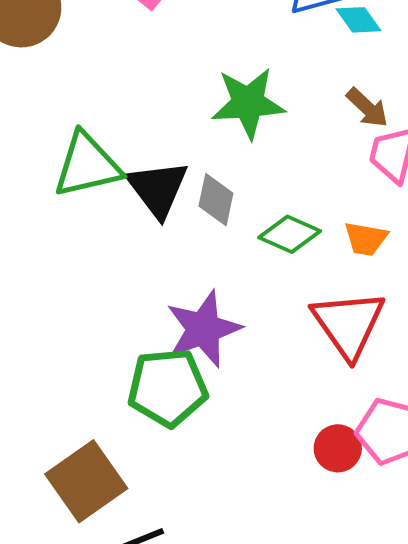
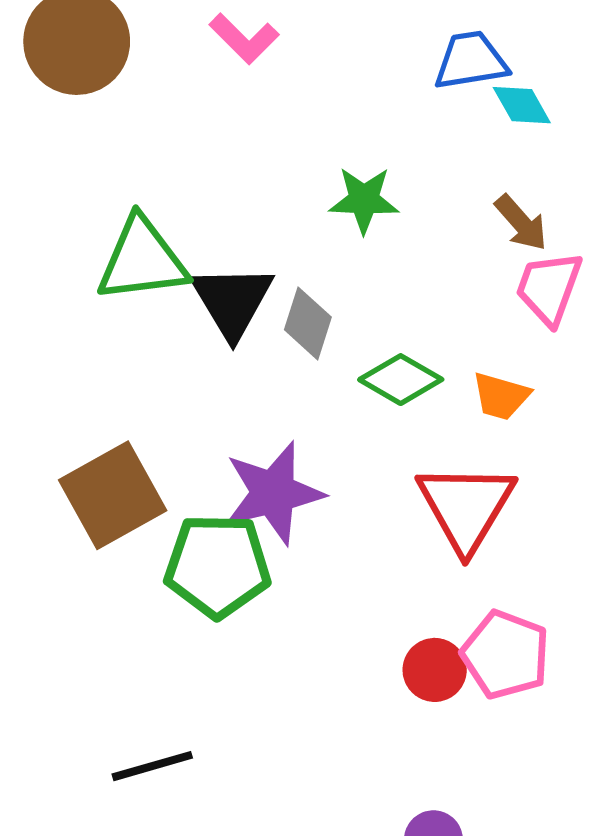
green star: (248, 103) -> (364, 200), size x0.7
brown square: (86, 481) -> (113, 495), moved

